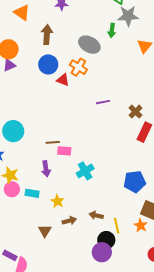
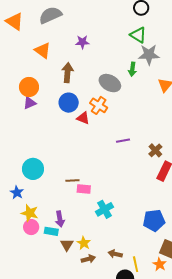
purple arrow: (46, 169) -> (60, 219), moved
yellow star: (57, 201) -> (84, 243), moved
brown triangle: (45, 231) -> (67, 245), moved

